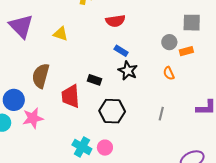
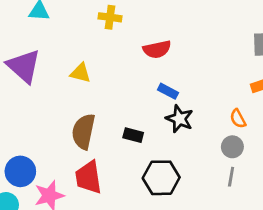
gray circle: (169, 42) -> (232, 147), moved
brown semicircle: (41, 76) -> (83, 132), moved
red trapezoid: (71, 96) -> (88, 177), moved

